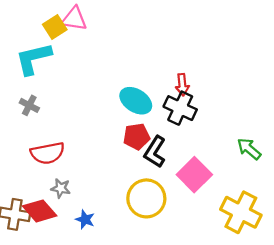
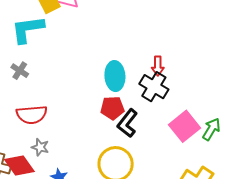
cyan ellipse: (136, 101) -> (115, 76), turned 48
green arrow: (249, 149) -> (211, 129), turned 75
pink square: (194, 175) -> (185, 126), moved

